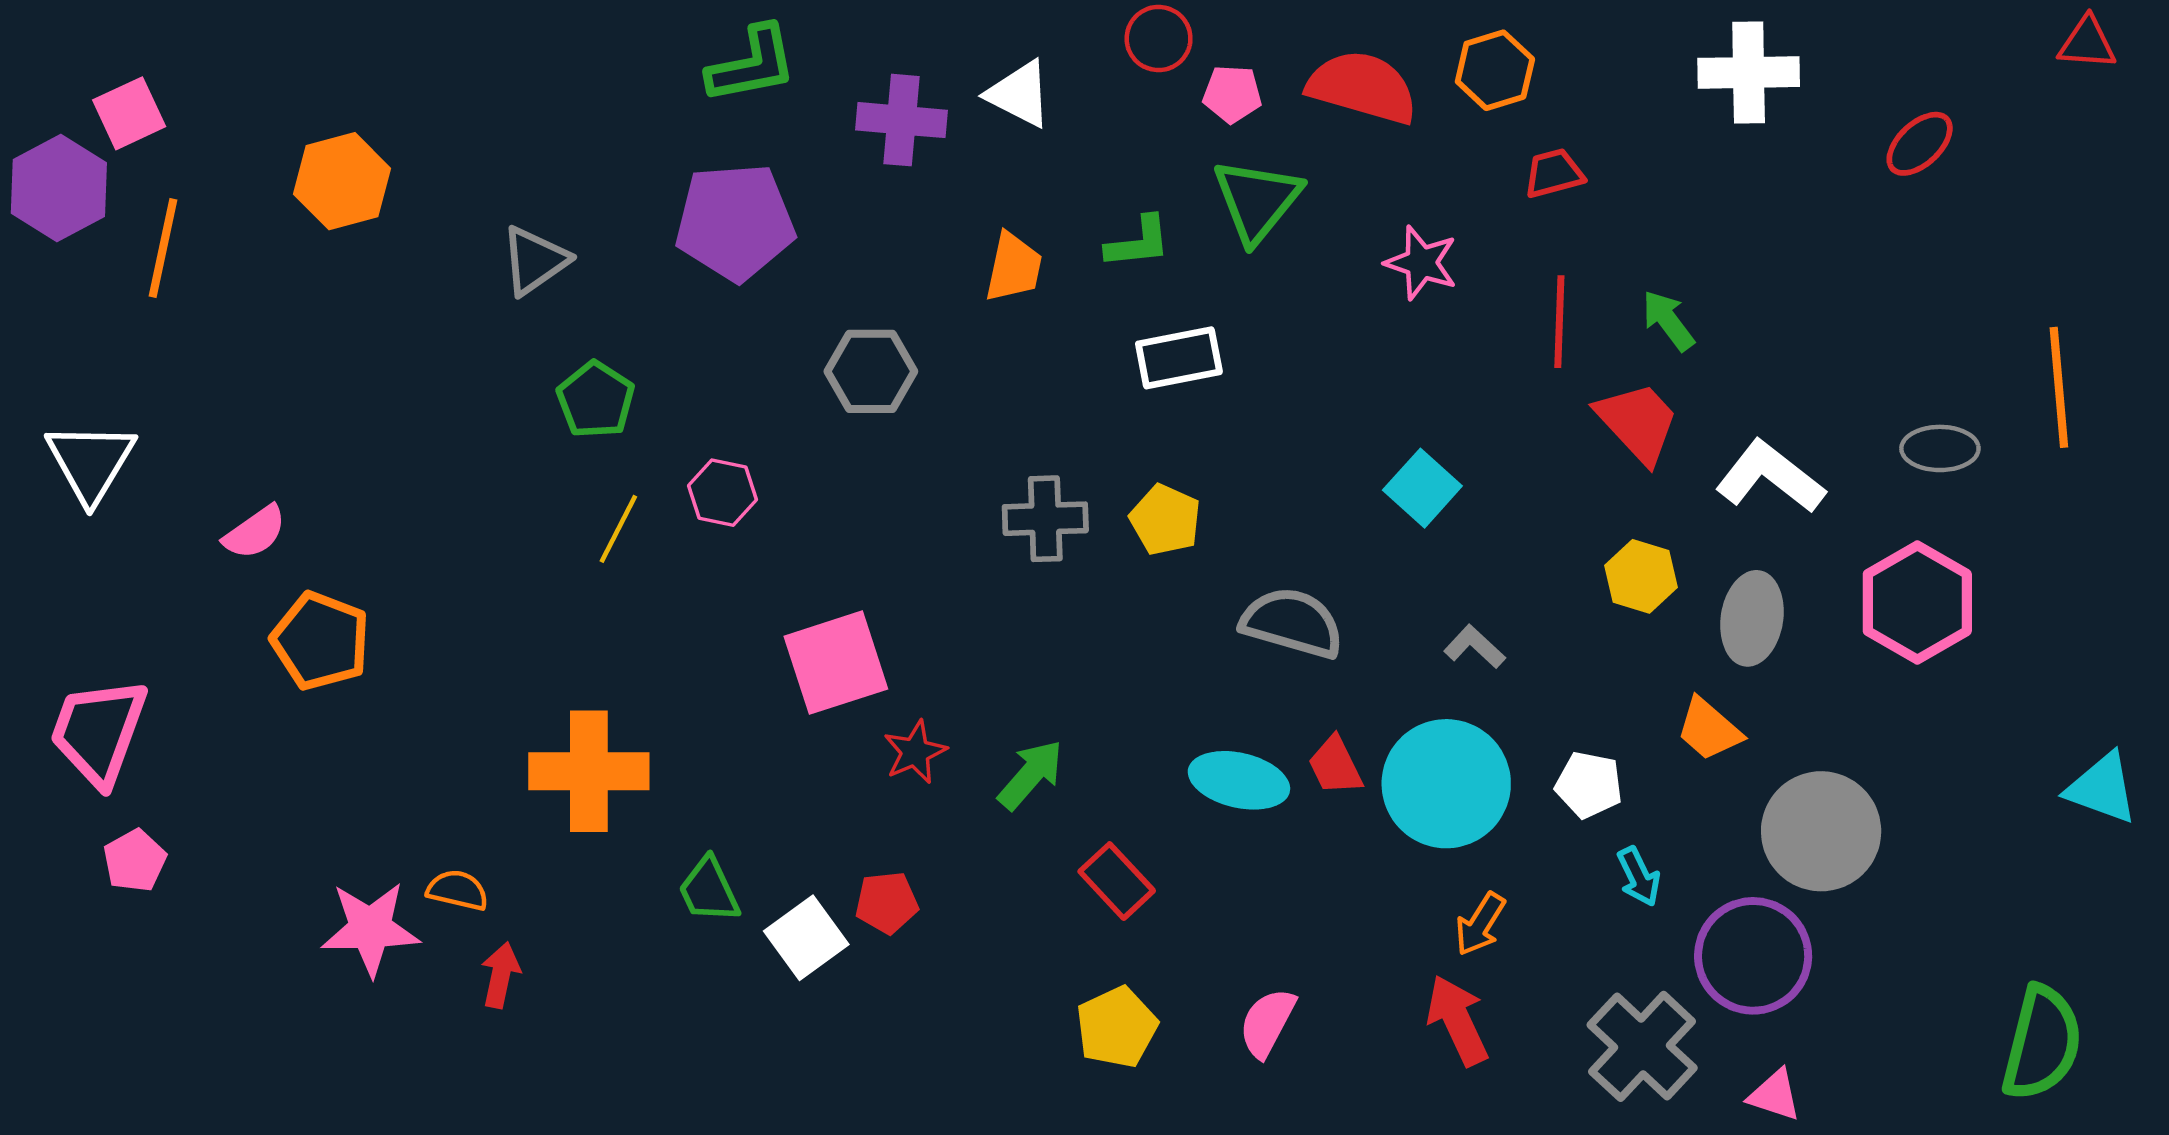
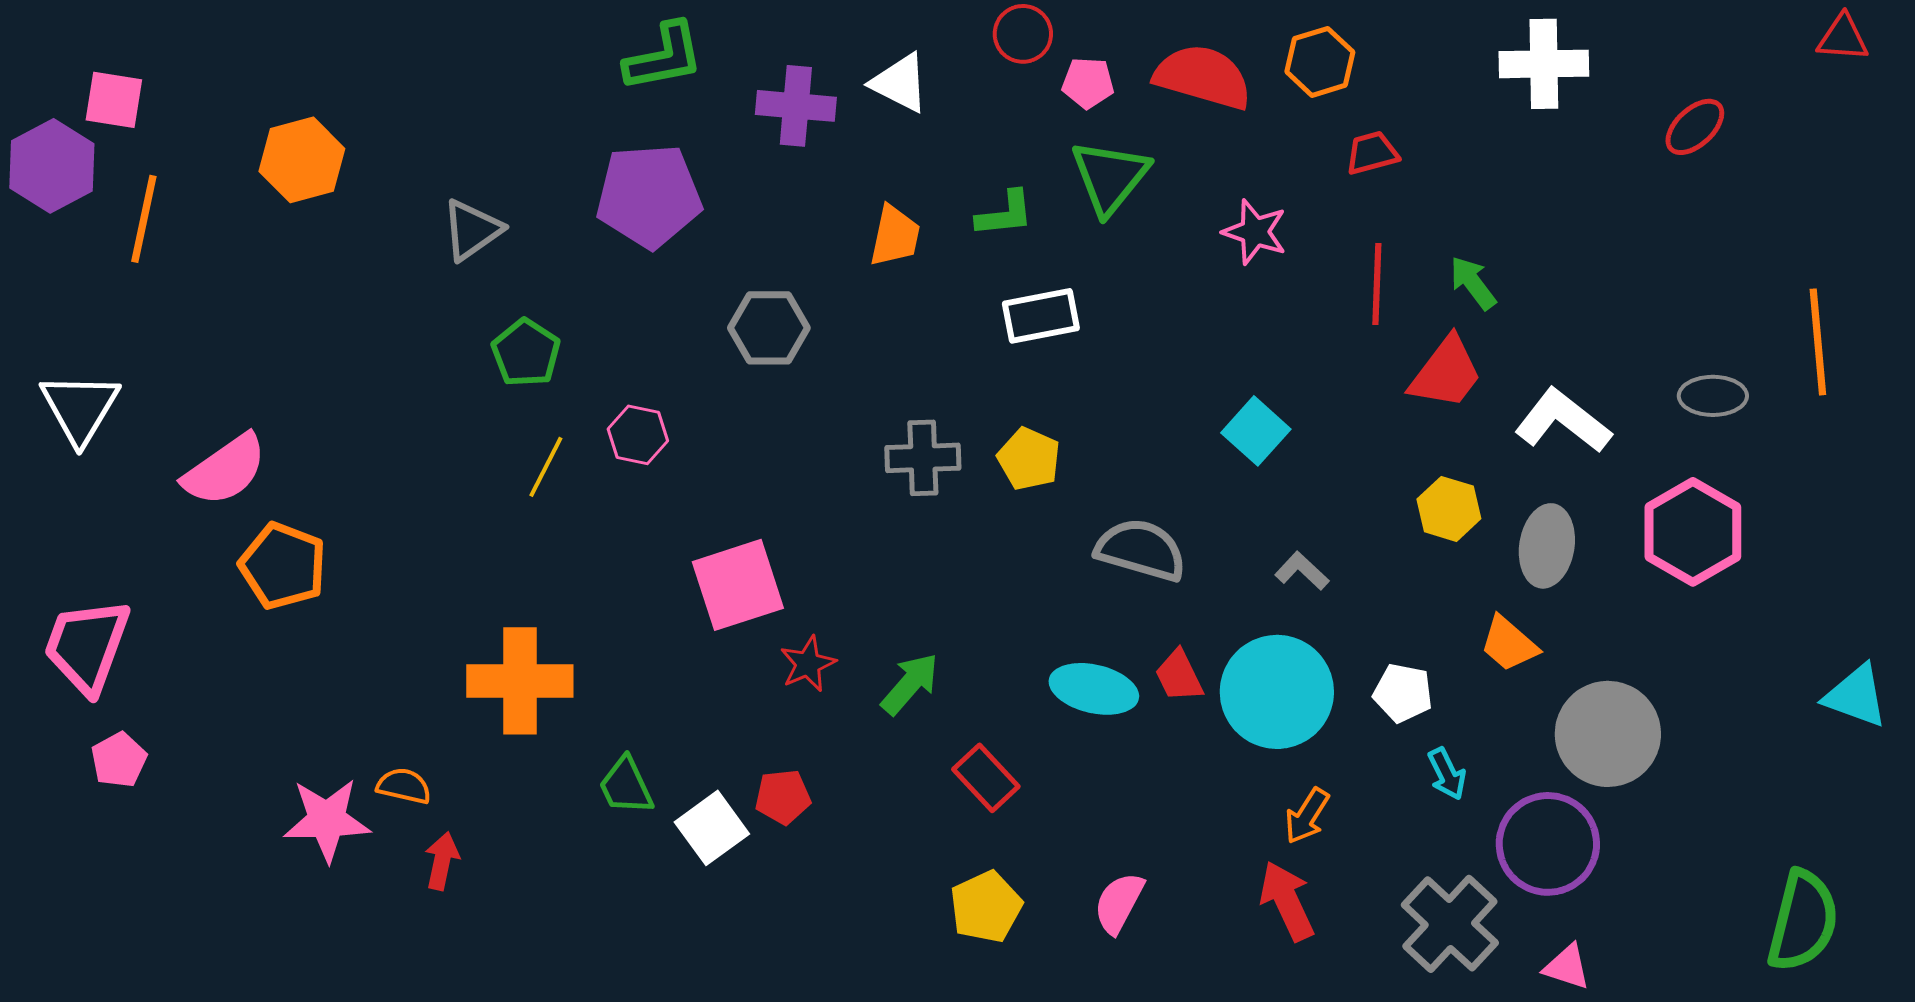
pink square: (129, 113) -> (114, 100), turned 34
red trapezoid: (1638, 422) -> (1446, 373), turned 80
pink semicircle: (255, 532) -> (225, 470), size x1.5

